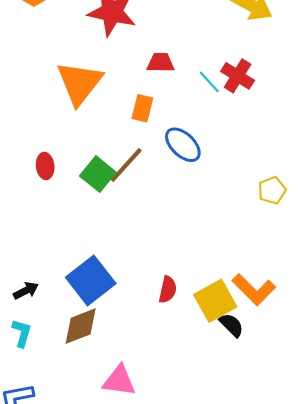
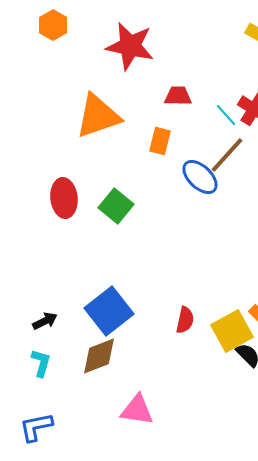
orange triangle: (80, 83) -> (98, 116), turned 33
brown line: (126, 165) -> (227, 155), moved
red ellipse: (45, 166) -> (64, 198), size x1.5

